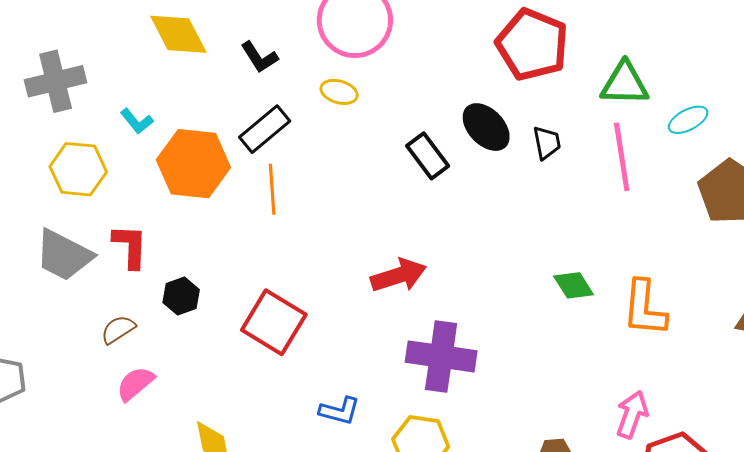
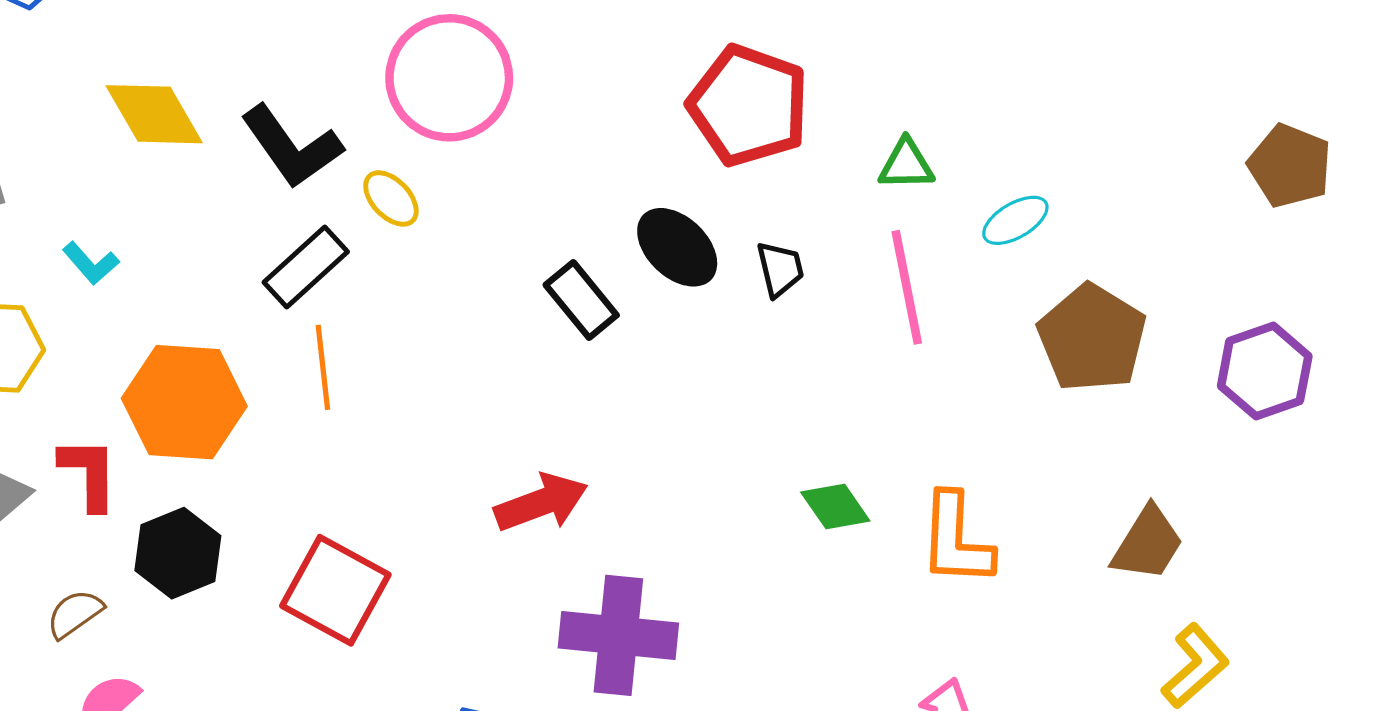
black L-shape: (259, 57) -> (292, 147), size x1.6
green triangle: (625, 84) -> (906, 165), size x0.7
yellow ellipse: (339, 92) -> (391, 198), moved, turned 33
orange hexagon: (193, 164) -> (184, 402), moved
black hexagon: (181, 296) -> (178, 553), size x1.4

